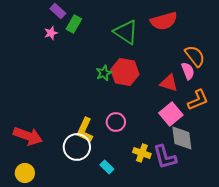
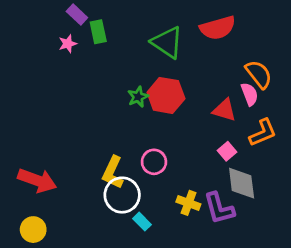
green rectangle: (74, 24) -> (98, 32), turned -42
pink square: (171, 114) -> (227, 151), size x0.6
white circle: (77, 147) -> (122, 195), moved

